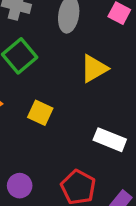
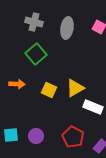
yellow triangle: (94, 69) -> (75, 88), moved

